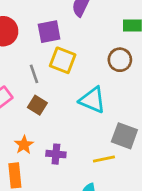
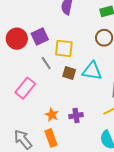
purple square: (49, 32) -> (40, 37), moved
brown square: (37, 105) -> (69, 73), moved

